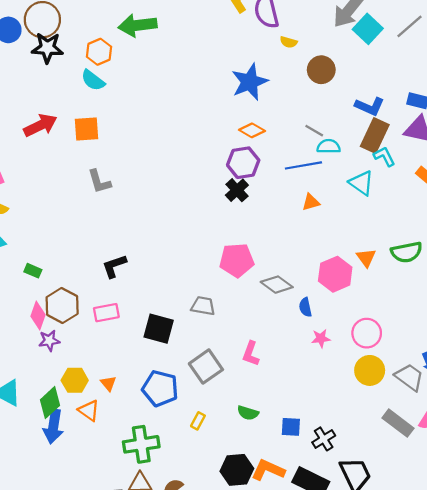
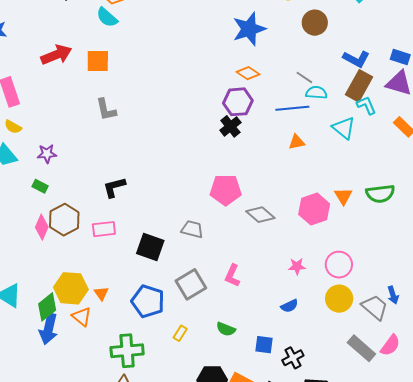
blue semicircle: (305, 307) -> (289, 306), moved, turned -108
purple star: (49, 341) -> (47, 154), moved
yellow hexagon: (75, 380) -> (71, 288), size x1.4

